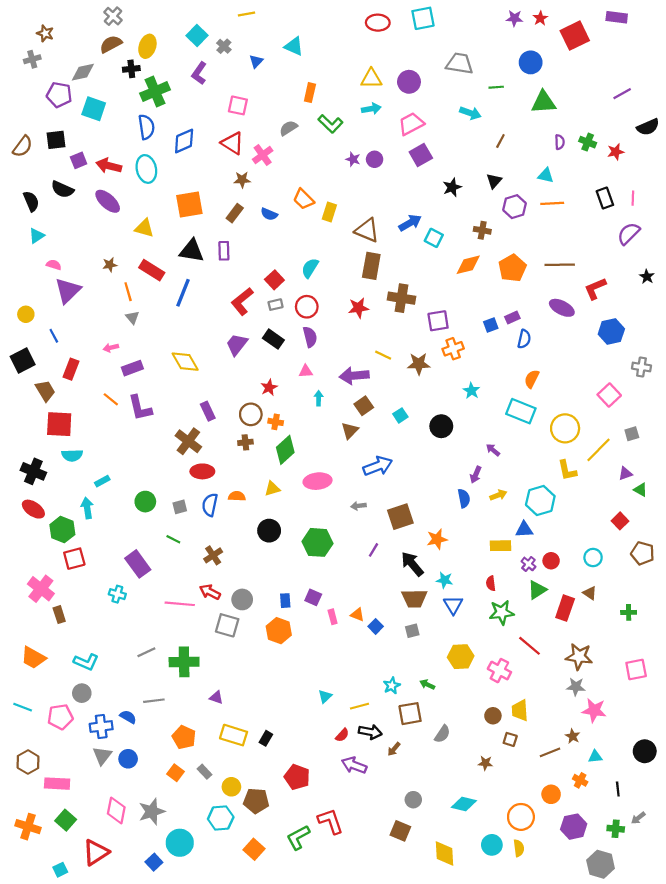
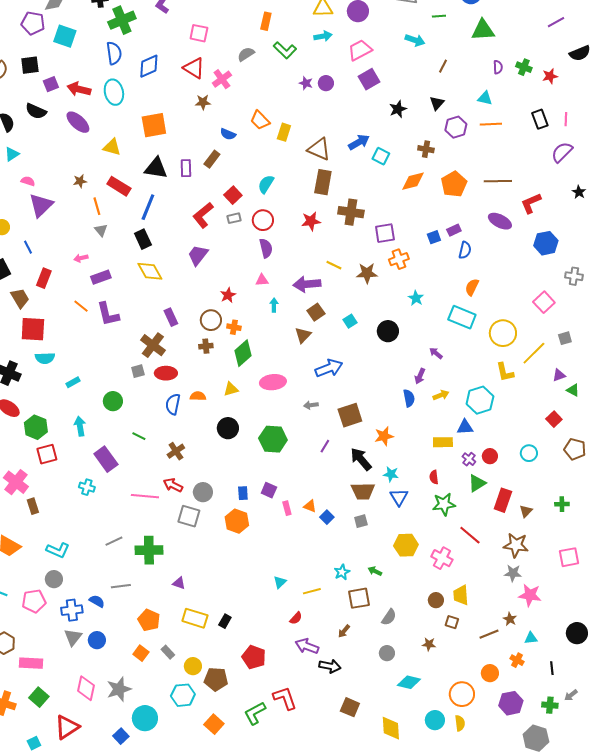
brown rectangle: (235, 213) -> (212, 159), moved
black rectangle: (273, 339) -> (143, 239), moved, turned 30
gray square: (180, 507) -> (138, 371), moved
cyan arrow: (87, 508) -> (80, 426), moved
brown triangle: (590, 593) -> (526, 511), moved, turned 40
black arrow: (370, 732) -> (330, 666), moved
gray circle: (413, 800) -> (387, 653), moved

